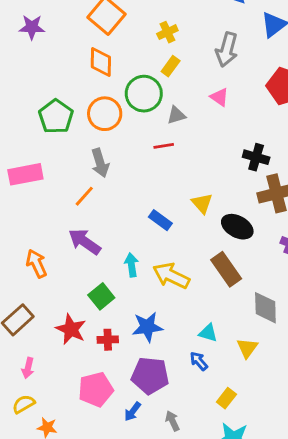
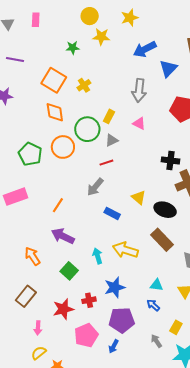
yellow cross: (167, 32) -> (84, 85), moved
yellow rectangle: (171, 66) -> (109, 116), moved
gray arrow: (100, 163) -> (95, 187), moved, turned 66
cyan arrow: (132, 265) -> (98, 256), moved
green square: (101, 296) -> (69, 271), moved
red star: (71, 329) -> (63, 309), moved, turned -30
gray arrow: (172, 421) -> (156, 341), moved

